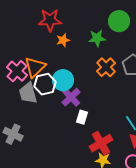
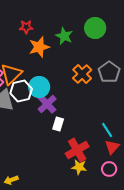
red star: (50, 20) -> (26, 27), size x0.6
green star: (97, 38) -> (64, 36), moved, turned 30
orange star: (63, 40) -> (39, 47), size x1.5

